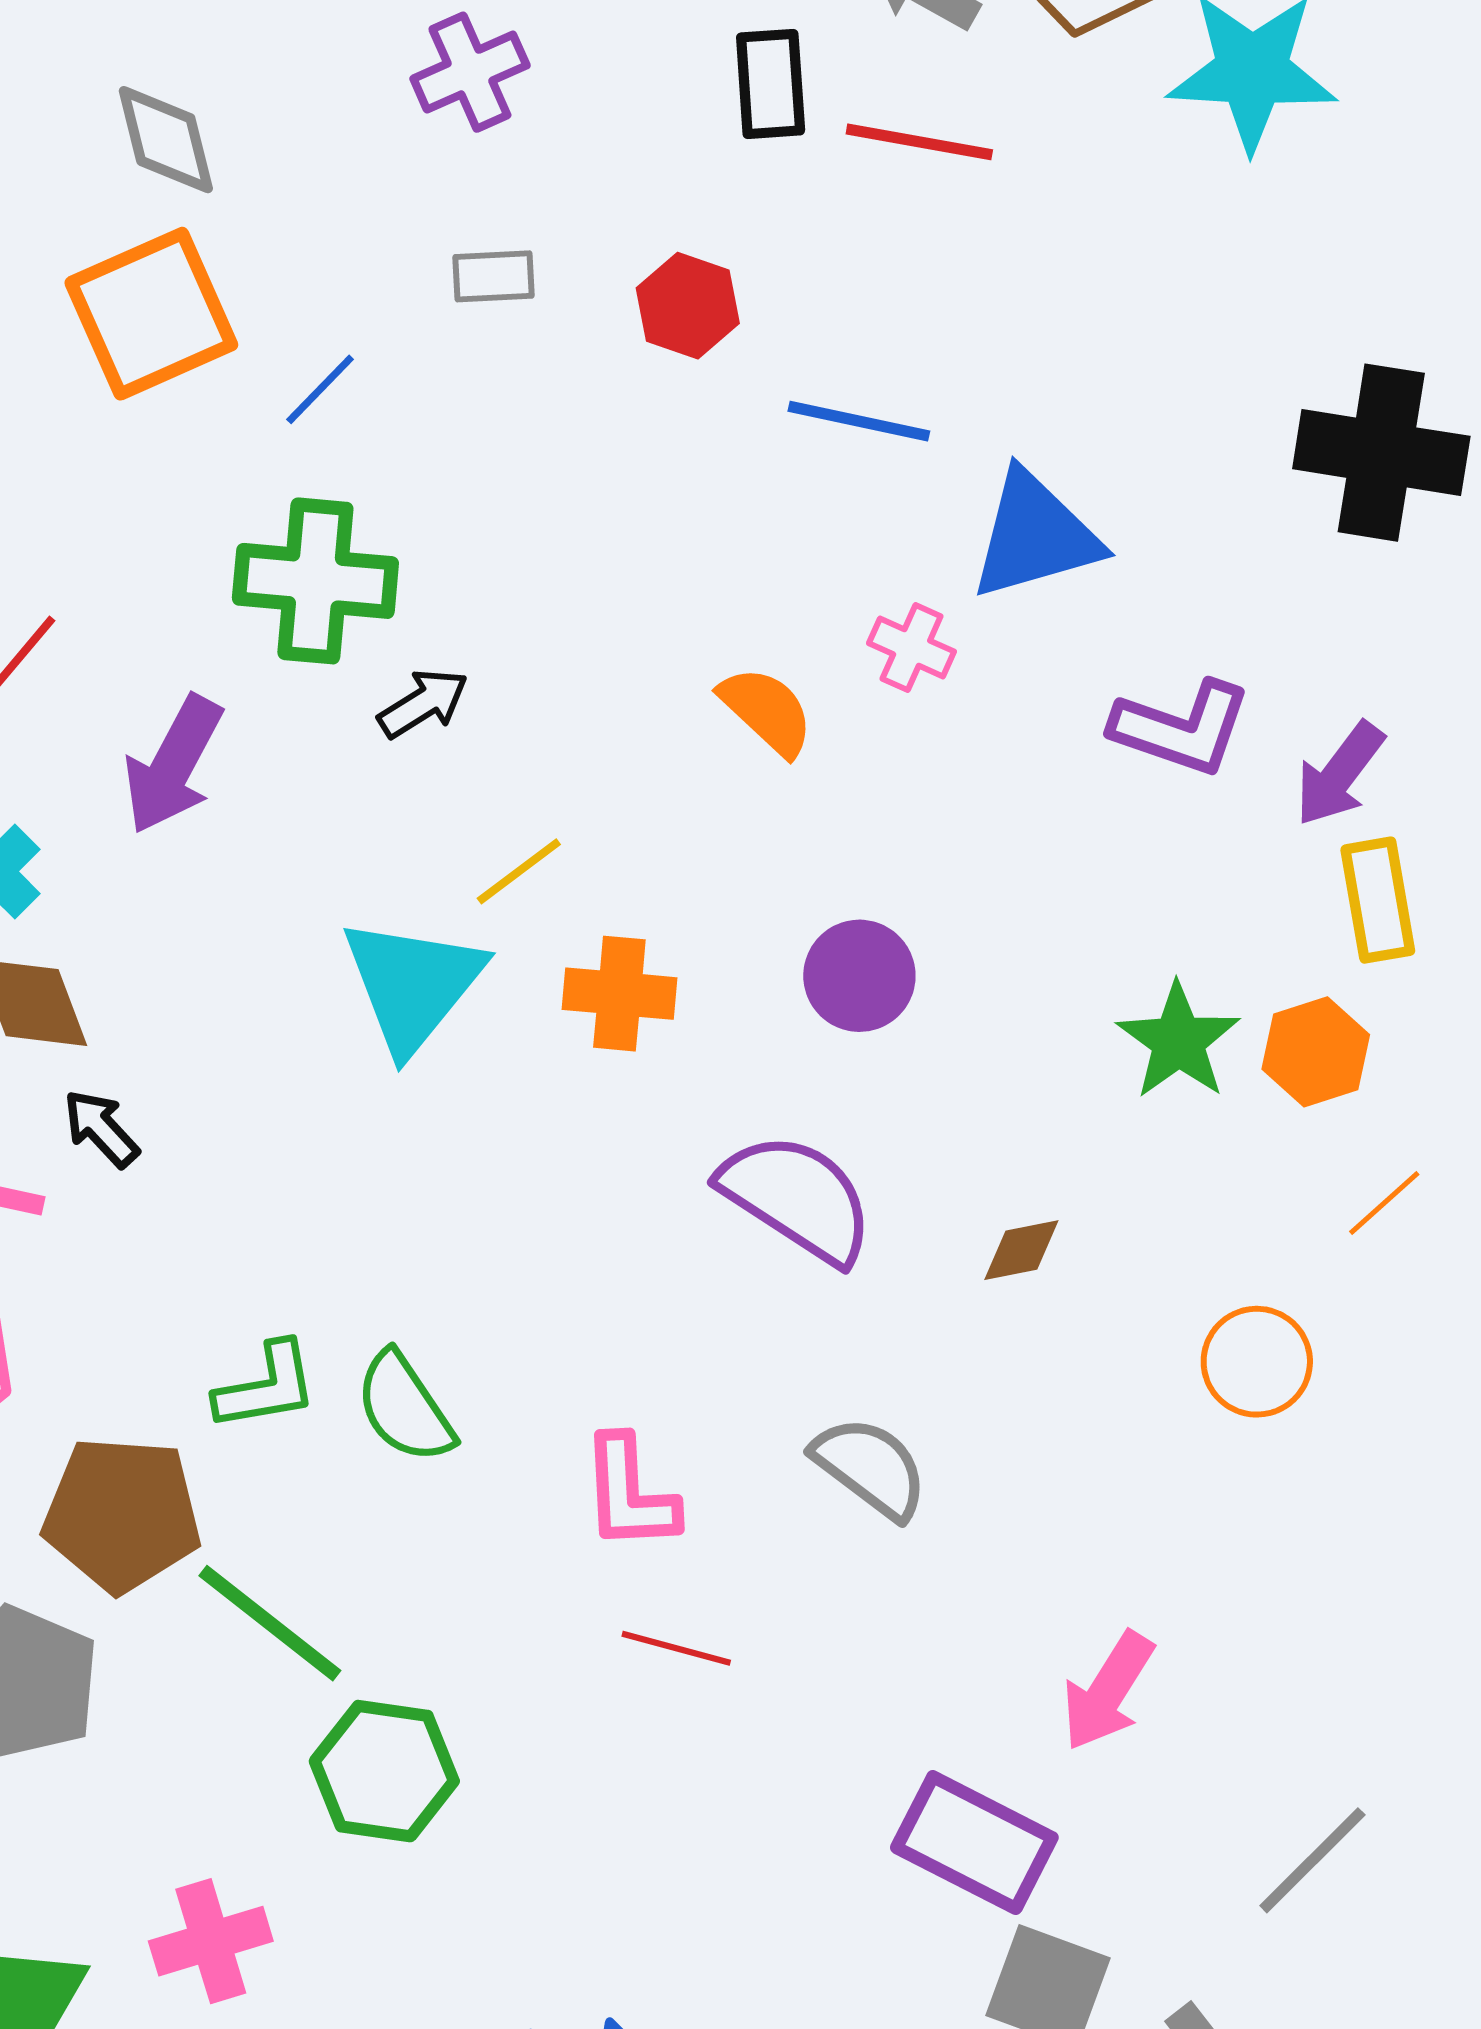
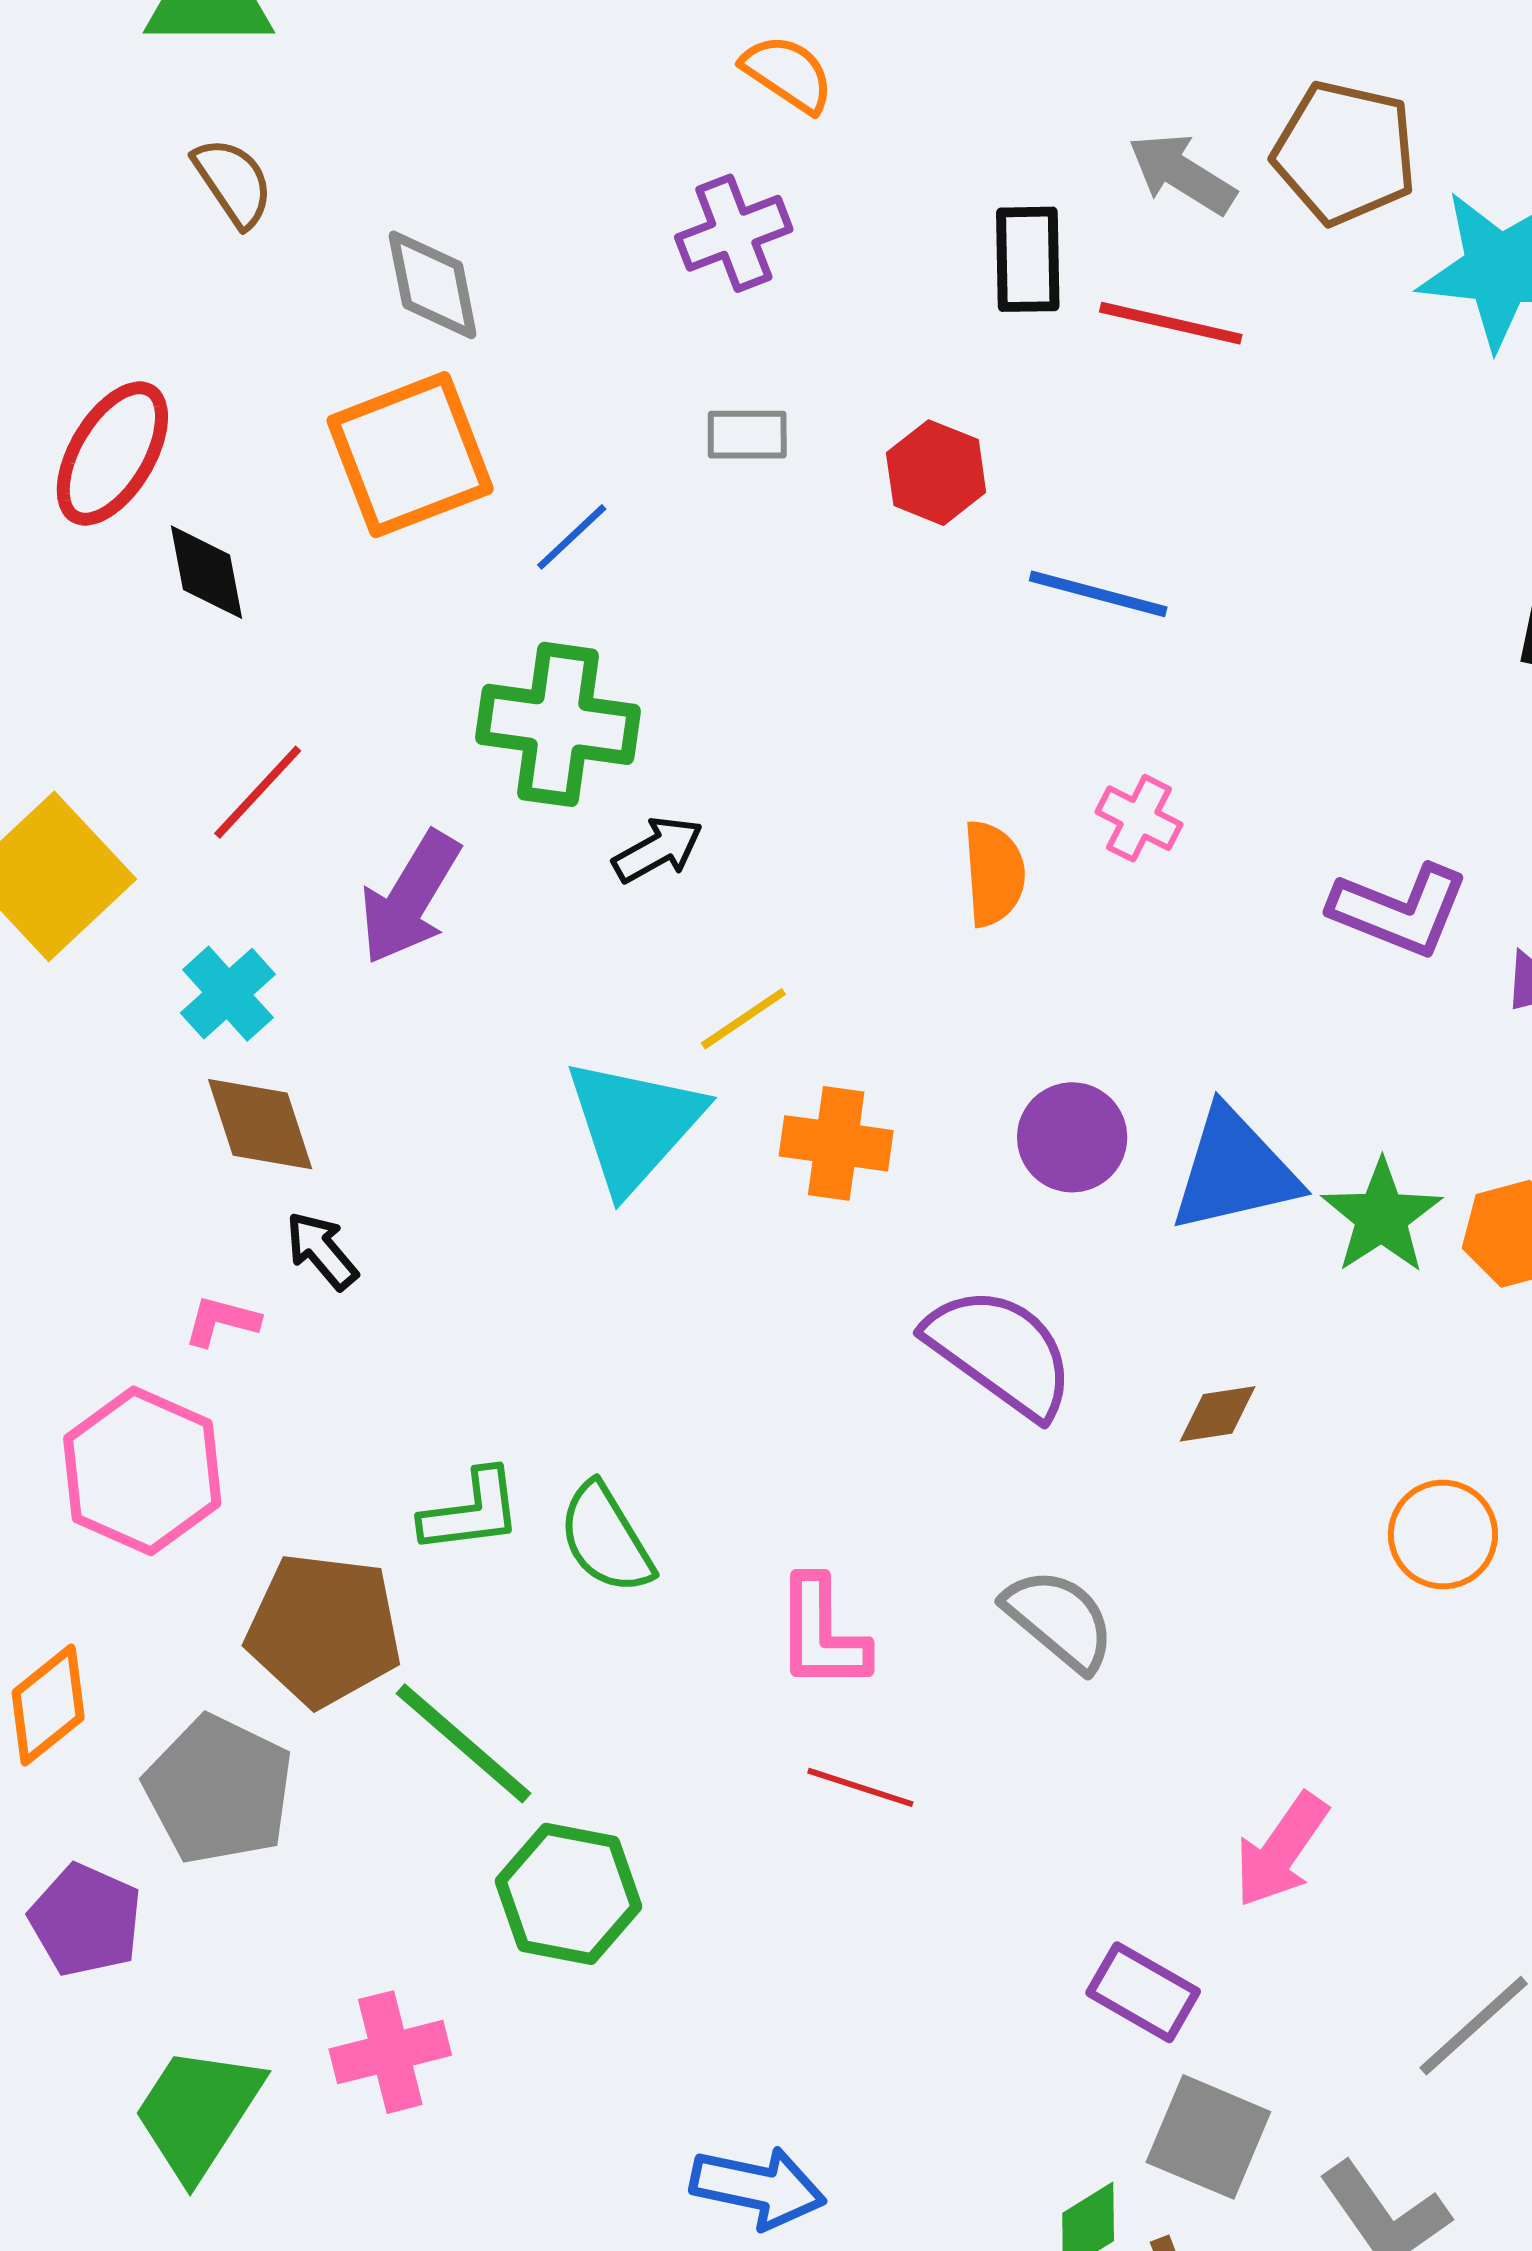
blue triangle: (1035, 536) -> (1234, 1170), moved
orange semicircle: (767, 711) -> (994, 873), turned 40
purple rectangle: (974, 1843) -> (1143, 1992), size x0.7

